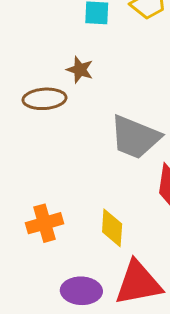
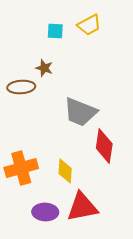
orange cross: (45, 223) -> (21, 168), size x1.4

